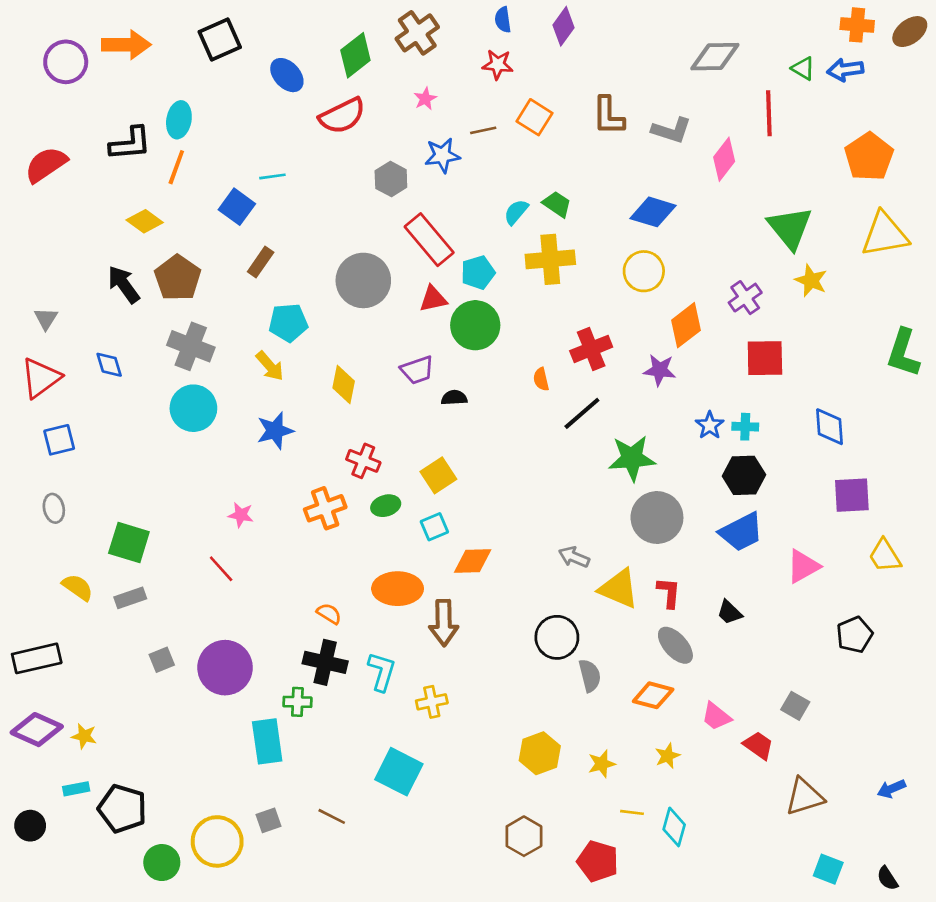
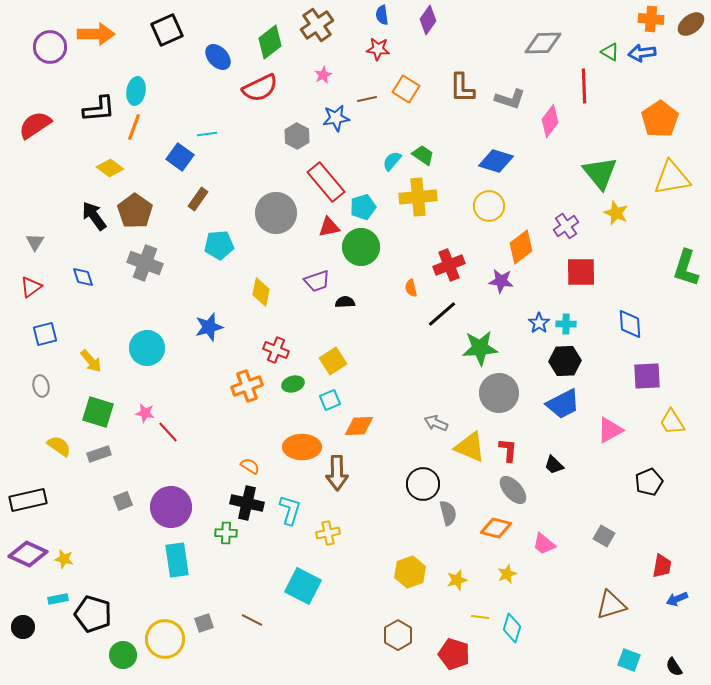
yellow arrow: (270, 366) -> (91, 361), moved
red triangle: (41, 378) -> (31, 287), size x0.7
cyan circle: (193, 408) -> (147, 348), moved
pink star: (241, 515) -> (145, 413), moved
cyan rectangle: (267, 741) -> (177, 560), moved
red trapezoid: (758, 745) -> (662, 566), moved, turned 65

